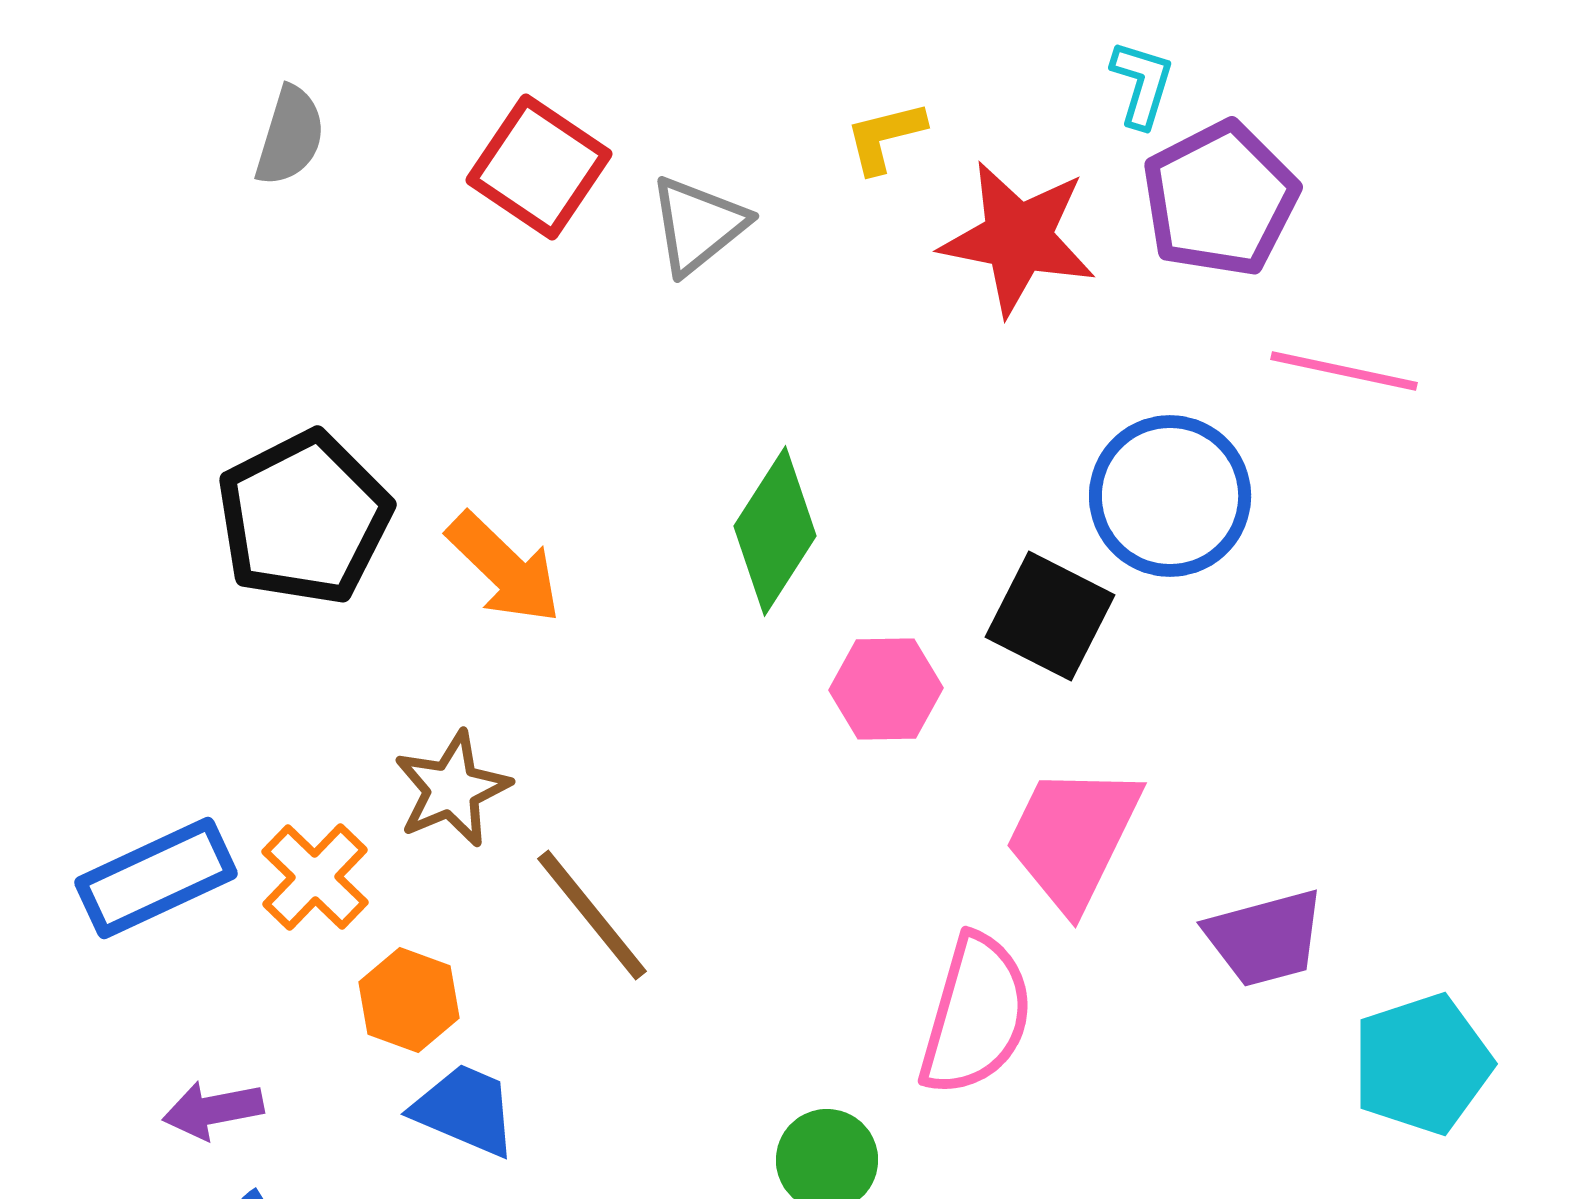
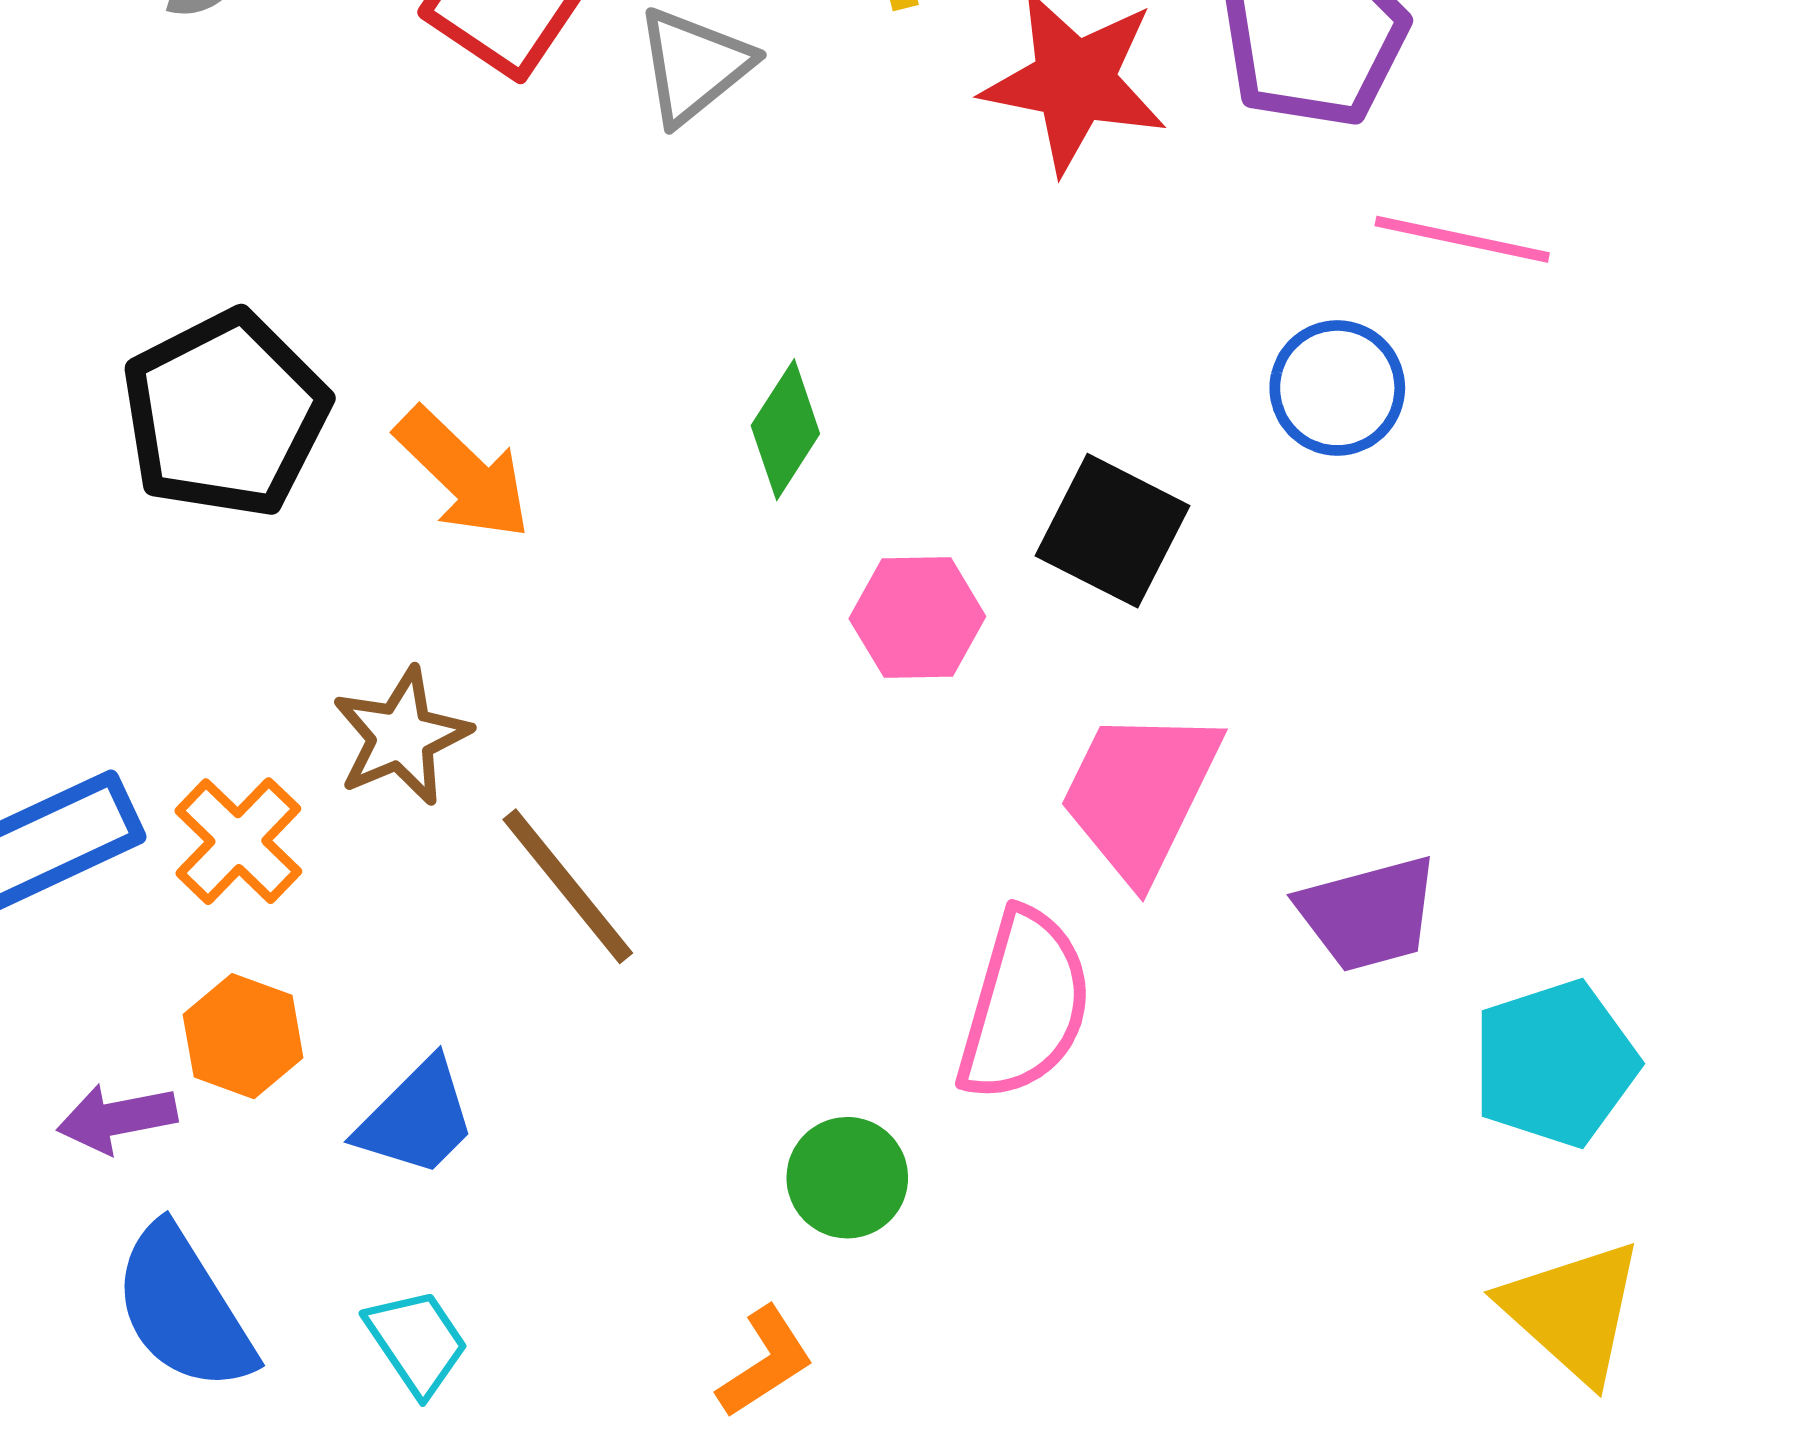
blue circle: (1170, 496) -> (1337, 388), moved, size x0.7
green diamond: (775, 531) -> (785, 430), size x0.7
orange hexagon: (409, 1000) -> (243, 1036), moved
blue trapezoid: (465, 1110) -> (417, 1118), turned 112

